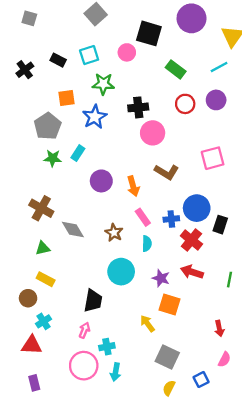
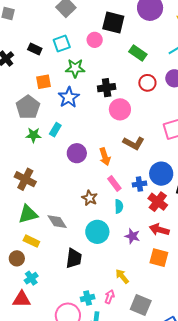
gray diamond: (73, 229) -> (57, 222), moved
green triangle: (43, 248) -> (28, 214), size x1.5
orange square: (170, 305) -> (159, 258), moved
pink arrow: (84, 330) -> (110, 297), moved

